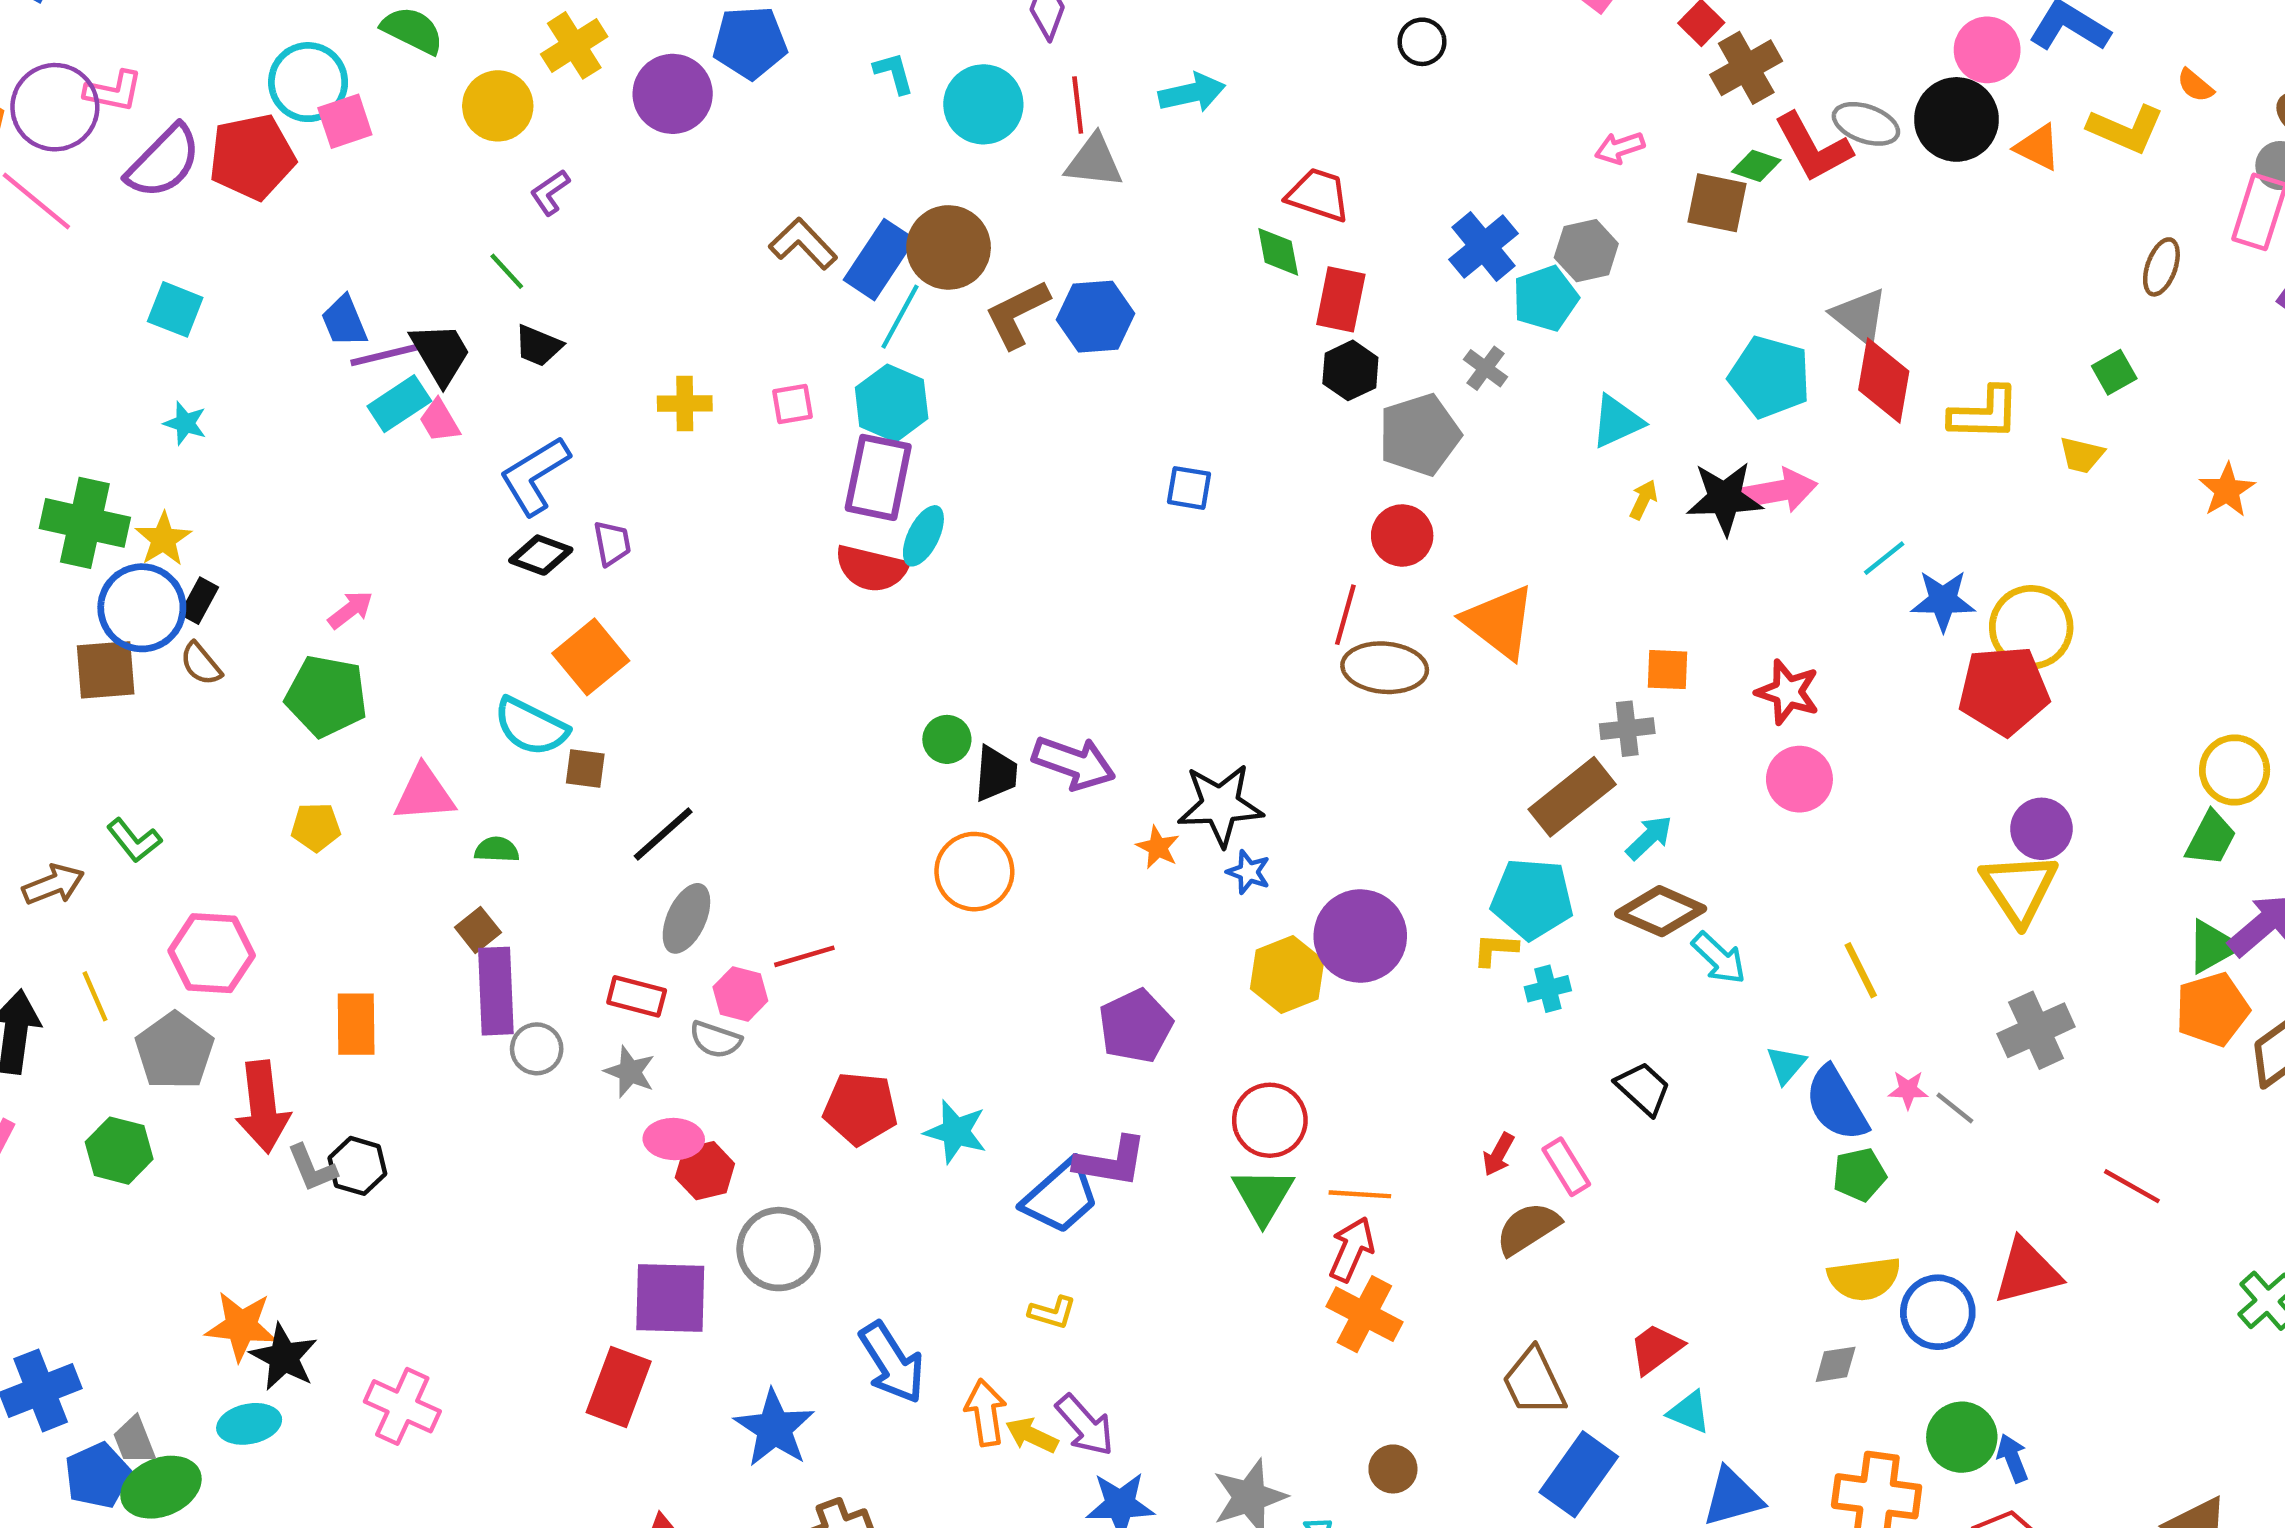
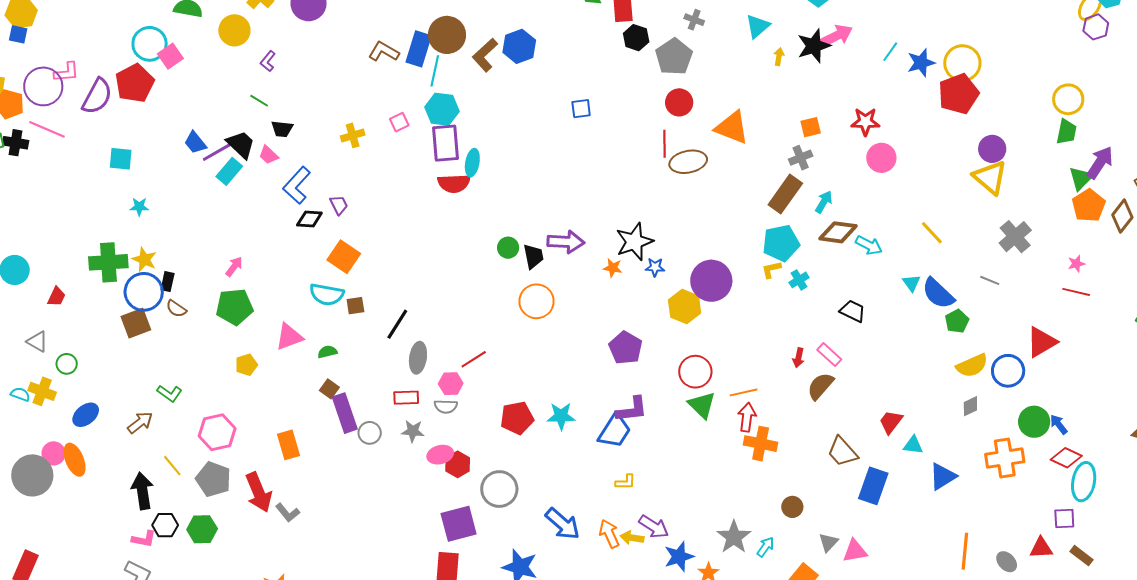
pink trapezoid: (439, 421) -> (268, 155), moved
pink star: (1908, 1090) -> (1076, 264), moved
black hexagon: (357, 1166) -> (165, 525), moved

